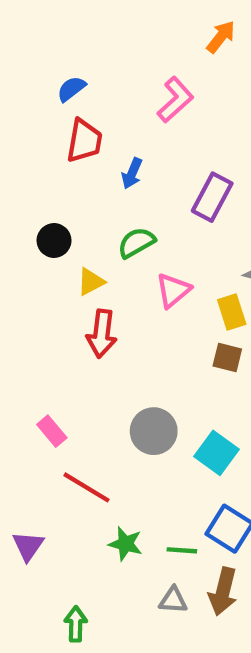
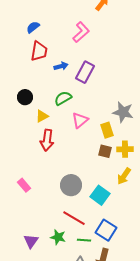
blue arrow: (132, 173) -> (61, 66), turned -128
purple rectangle: (212, 197) -> (85, 72), moved
red line: (87, 487) -> (74, 218), moved
purple triangle: (28, 546) -> (31, 241), moved

